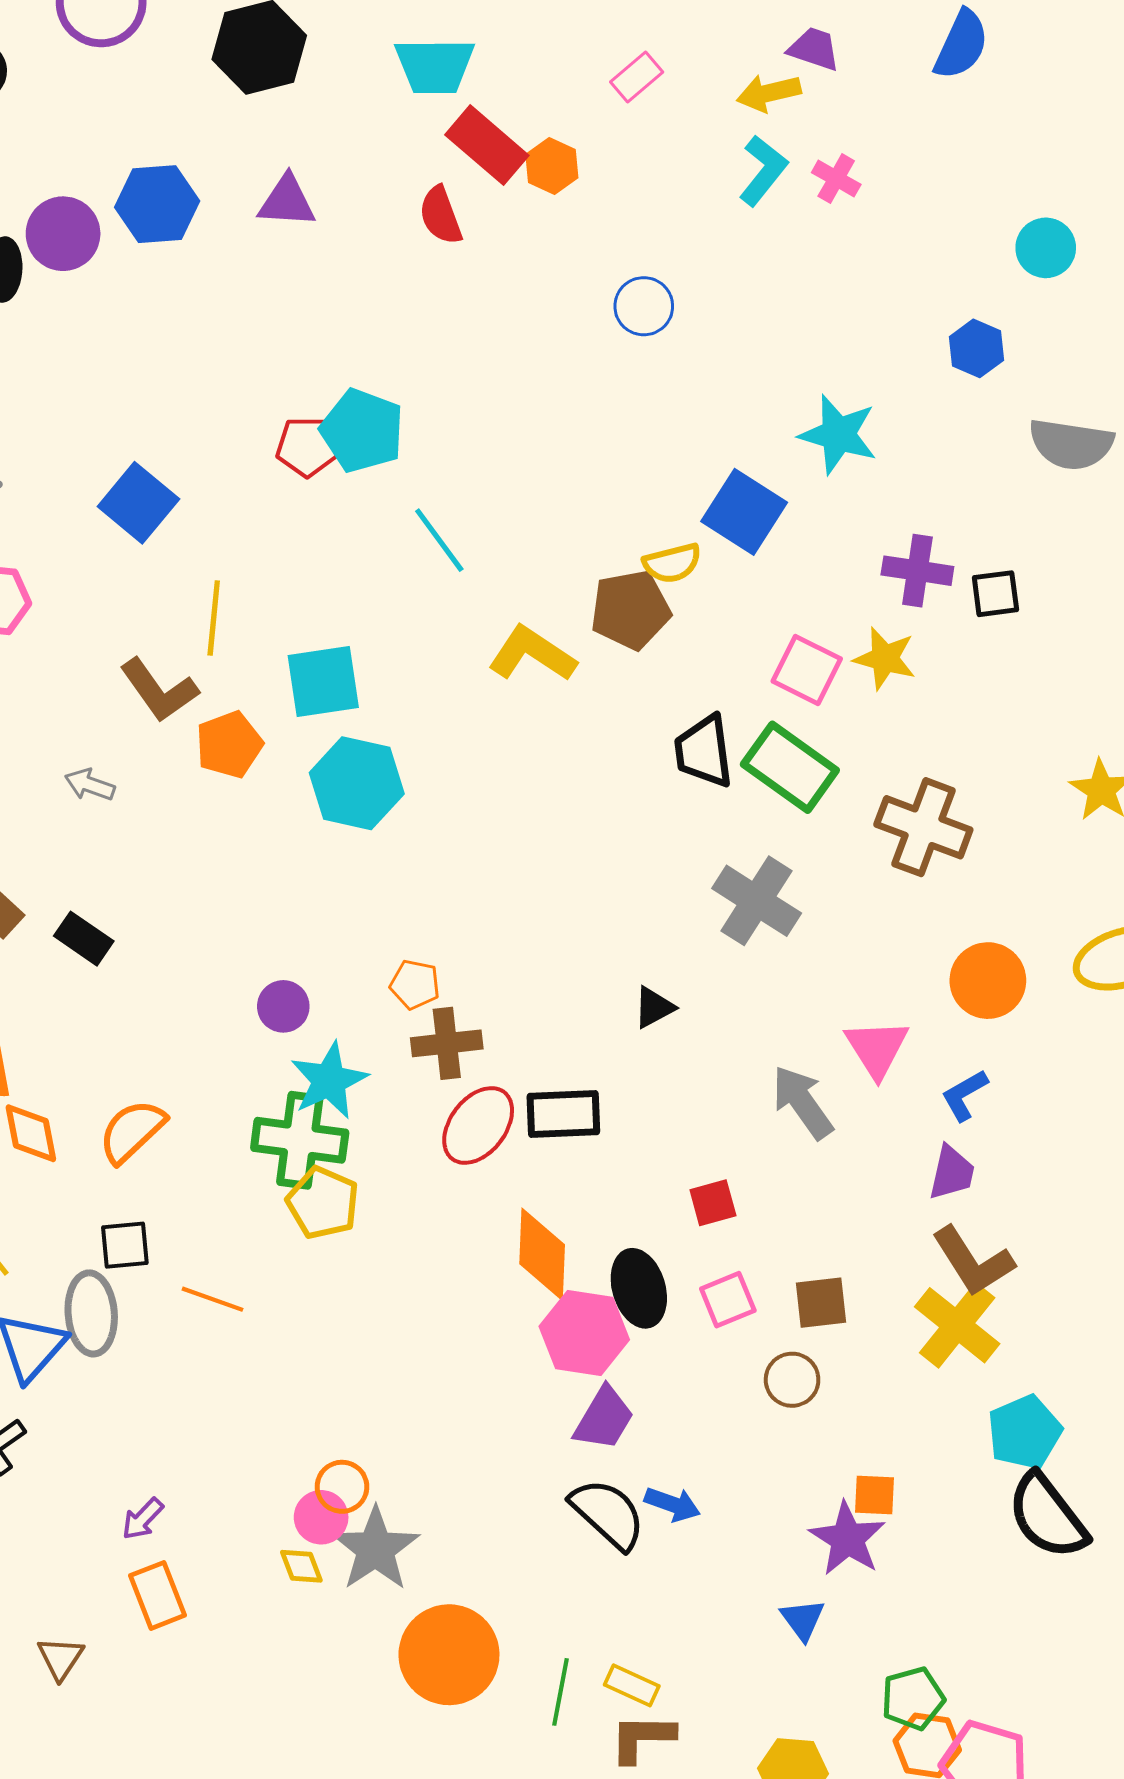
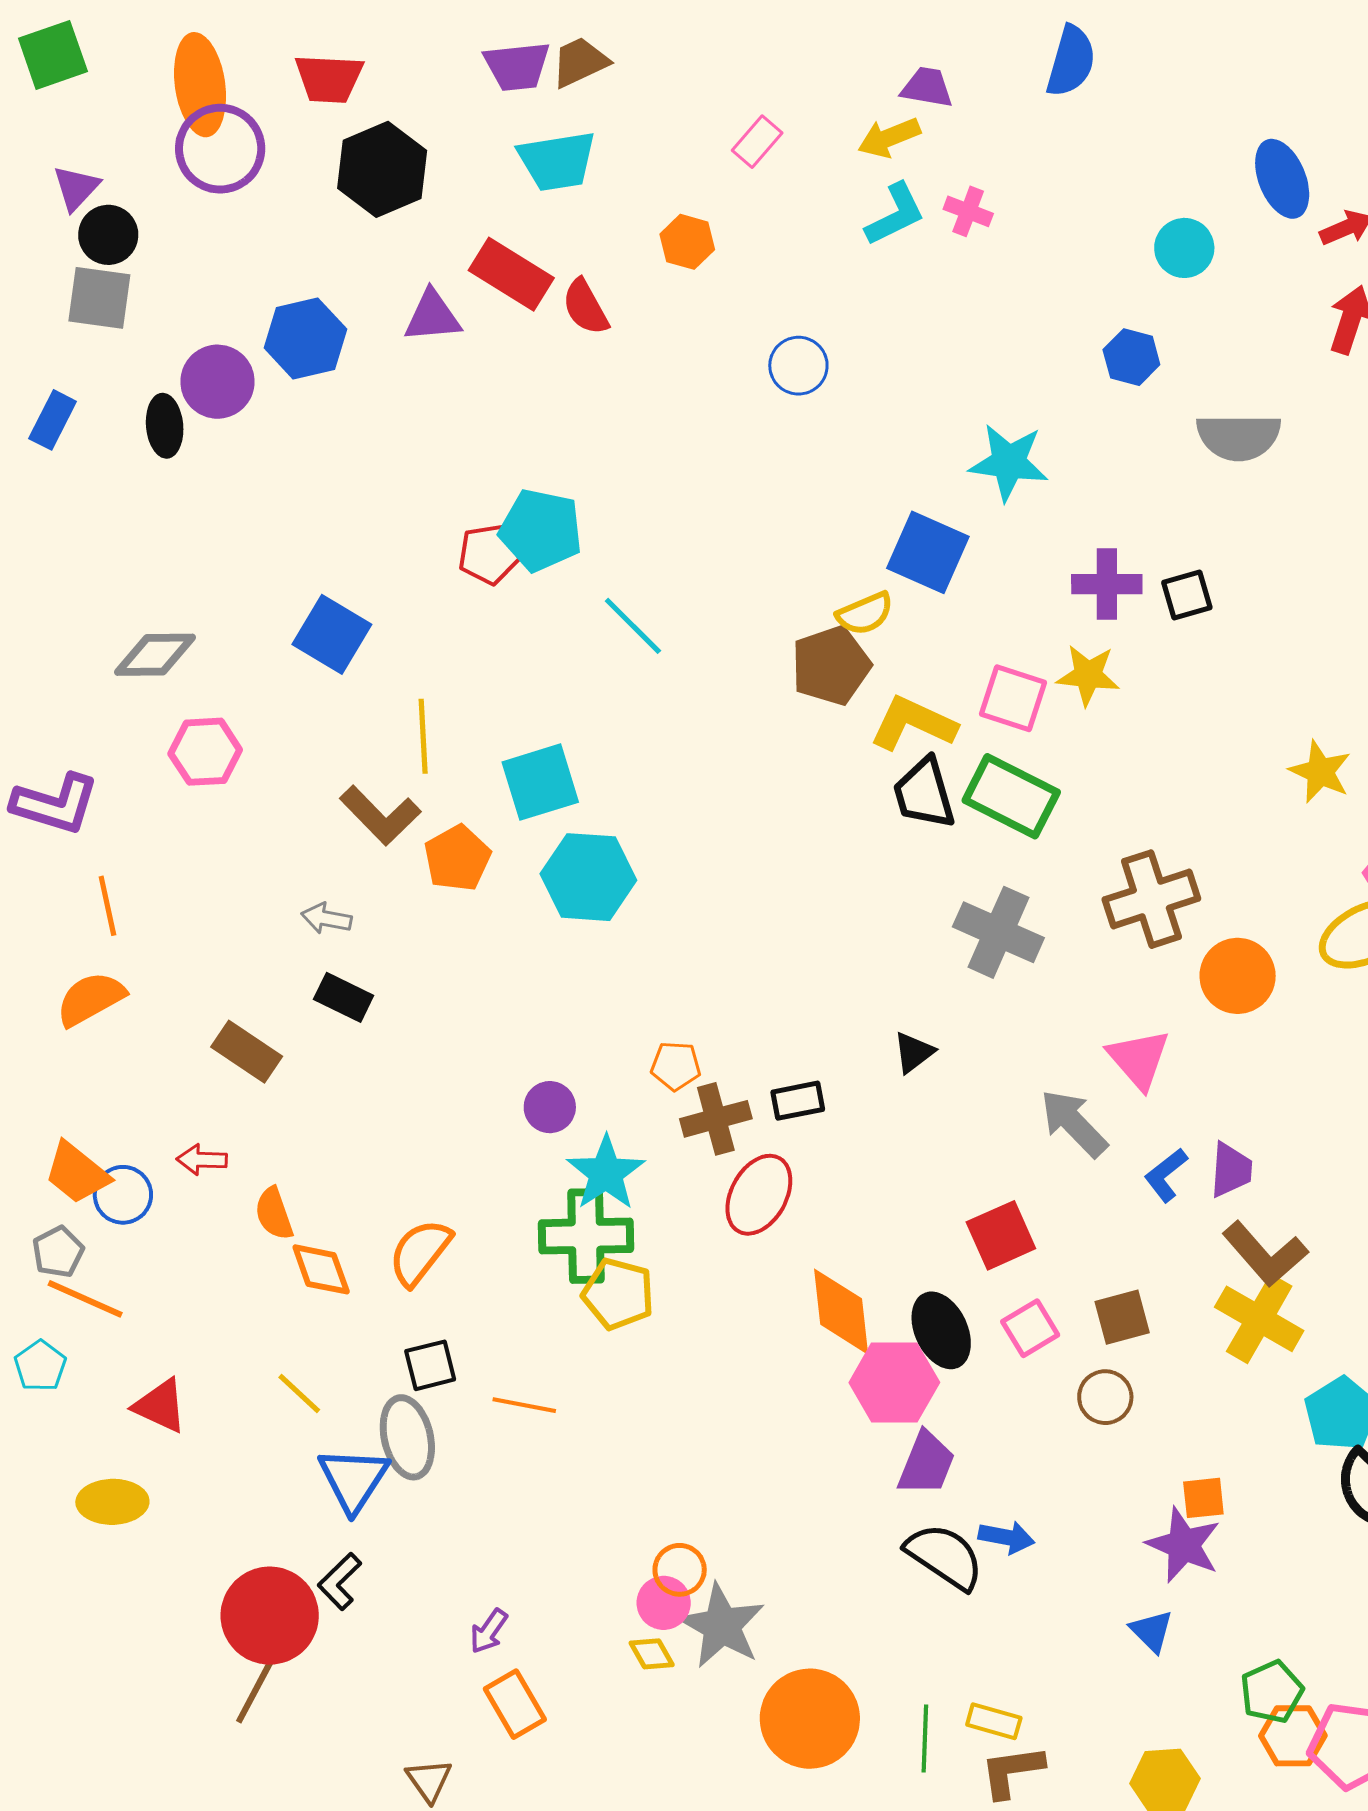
red rectangle: (487, 145) -> (511, 274), moved
cyan L-shape: (763, 170) -> (895, 214), turned 34
yellow L-shape: (532, 654) -> (913, 723), moved
brown cross: (923, 827) -> (1151, 899), moved, turned -30
black rectangle: (84, 939) -> (344, 997), moved
blue L-shape: (964, 1095) -> (1166, 1175), moved
black rectangle: (563, 1114) -> (798, 1101), moved, size x0.7
red square: (713, 1203) -> (1001, 1235), size x1.4

